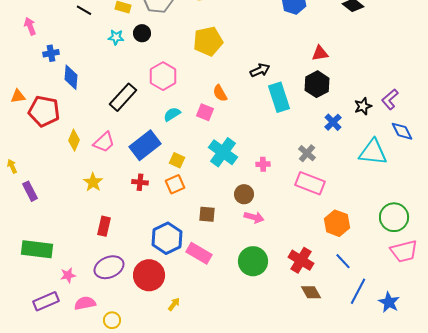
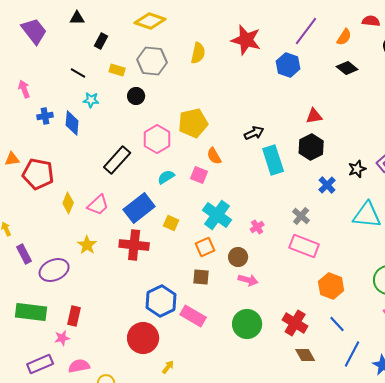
cyan star: (116, 37) -> (91, 100), moved
yellow pentagon: (208, 41) -> (193, 123), moved
blue diamond: (71, 77) -> (72, 123), moved
pink cross: (263, 164) -> (257, 227), turned -32
red cross: (140, 182) -> (134, 245), size x1.8
orange square: (175, 184) -> (205, 247), moved
red rectangle: (104, 226) -> (74, 316), moved
purple ellipse: (109, 267) -> (54, 270), moved

